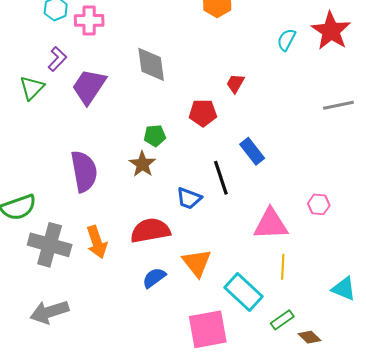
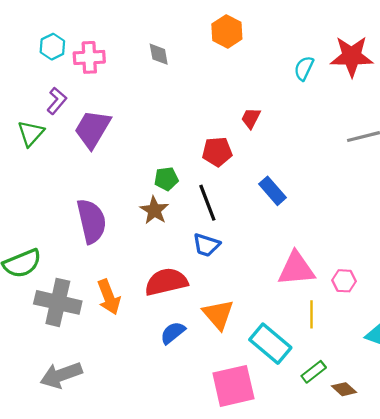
red star: (331, 31) -> (352, 56), turned -30
gray diamond: (151, 64) -> (159, 54), moved, size x0.6
black line: (221, 178) -> (207, 203), moved
pink hexagon: (319, 204) -> (344, 281), moved

